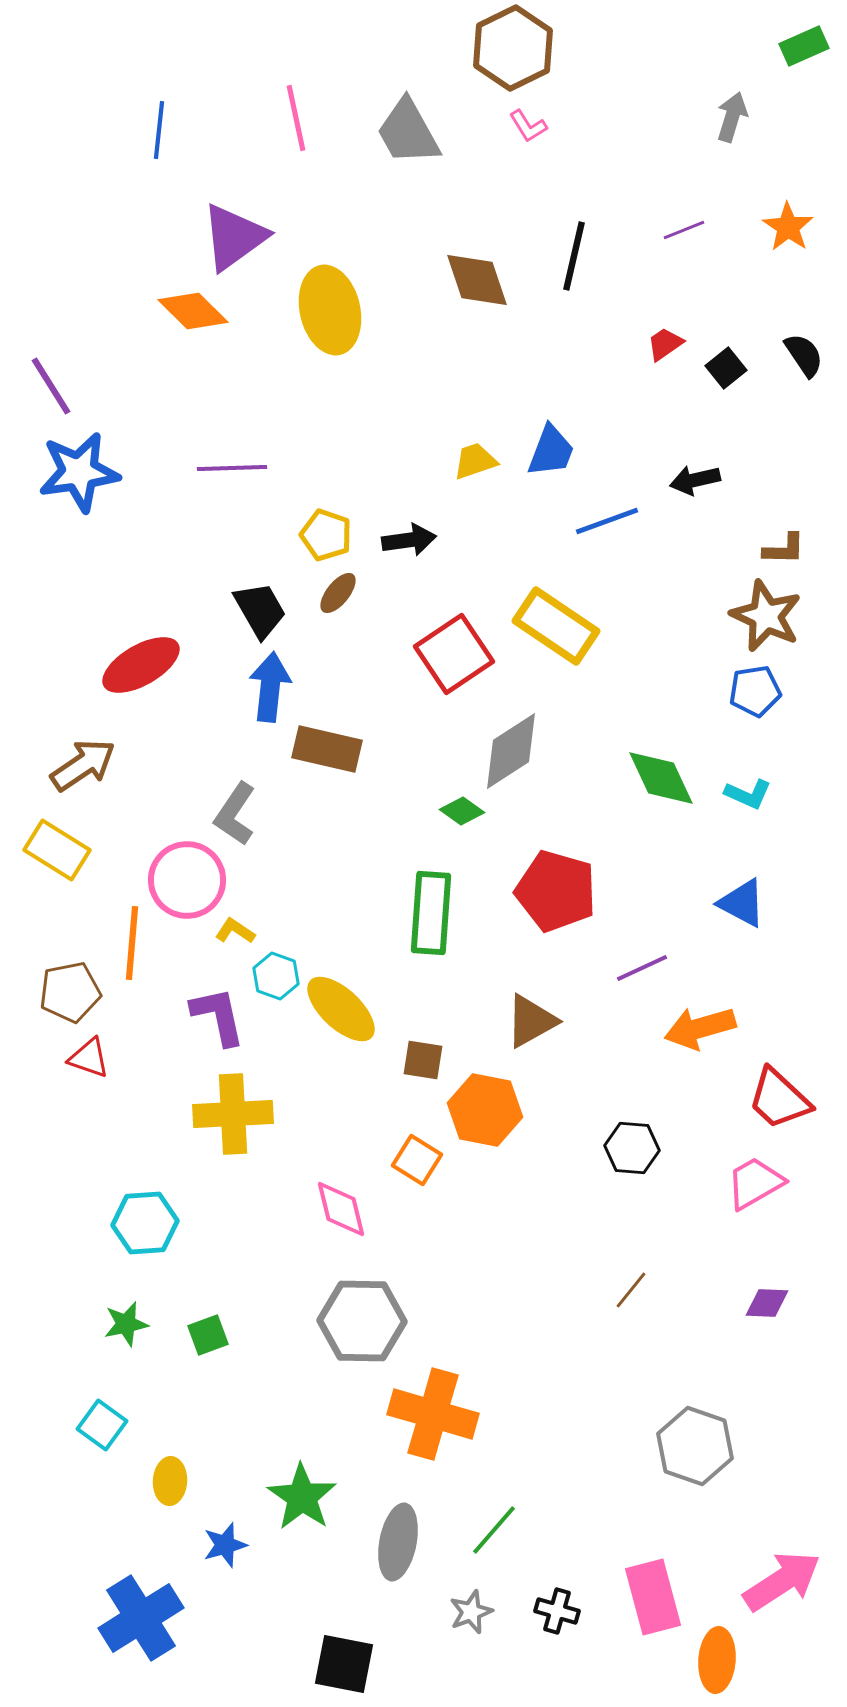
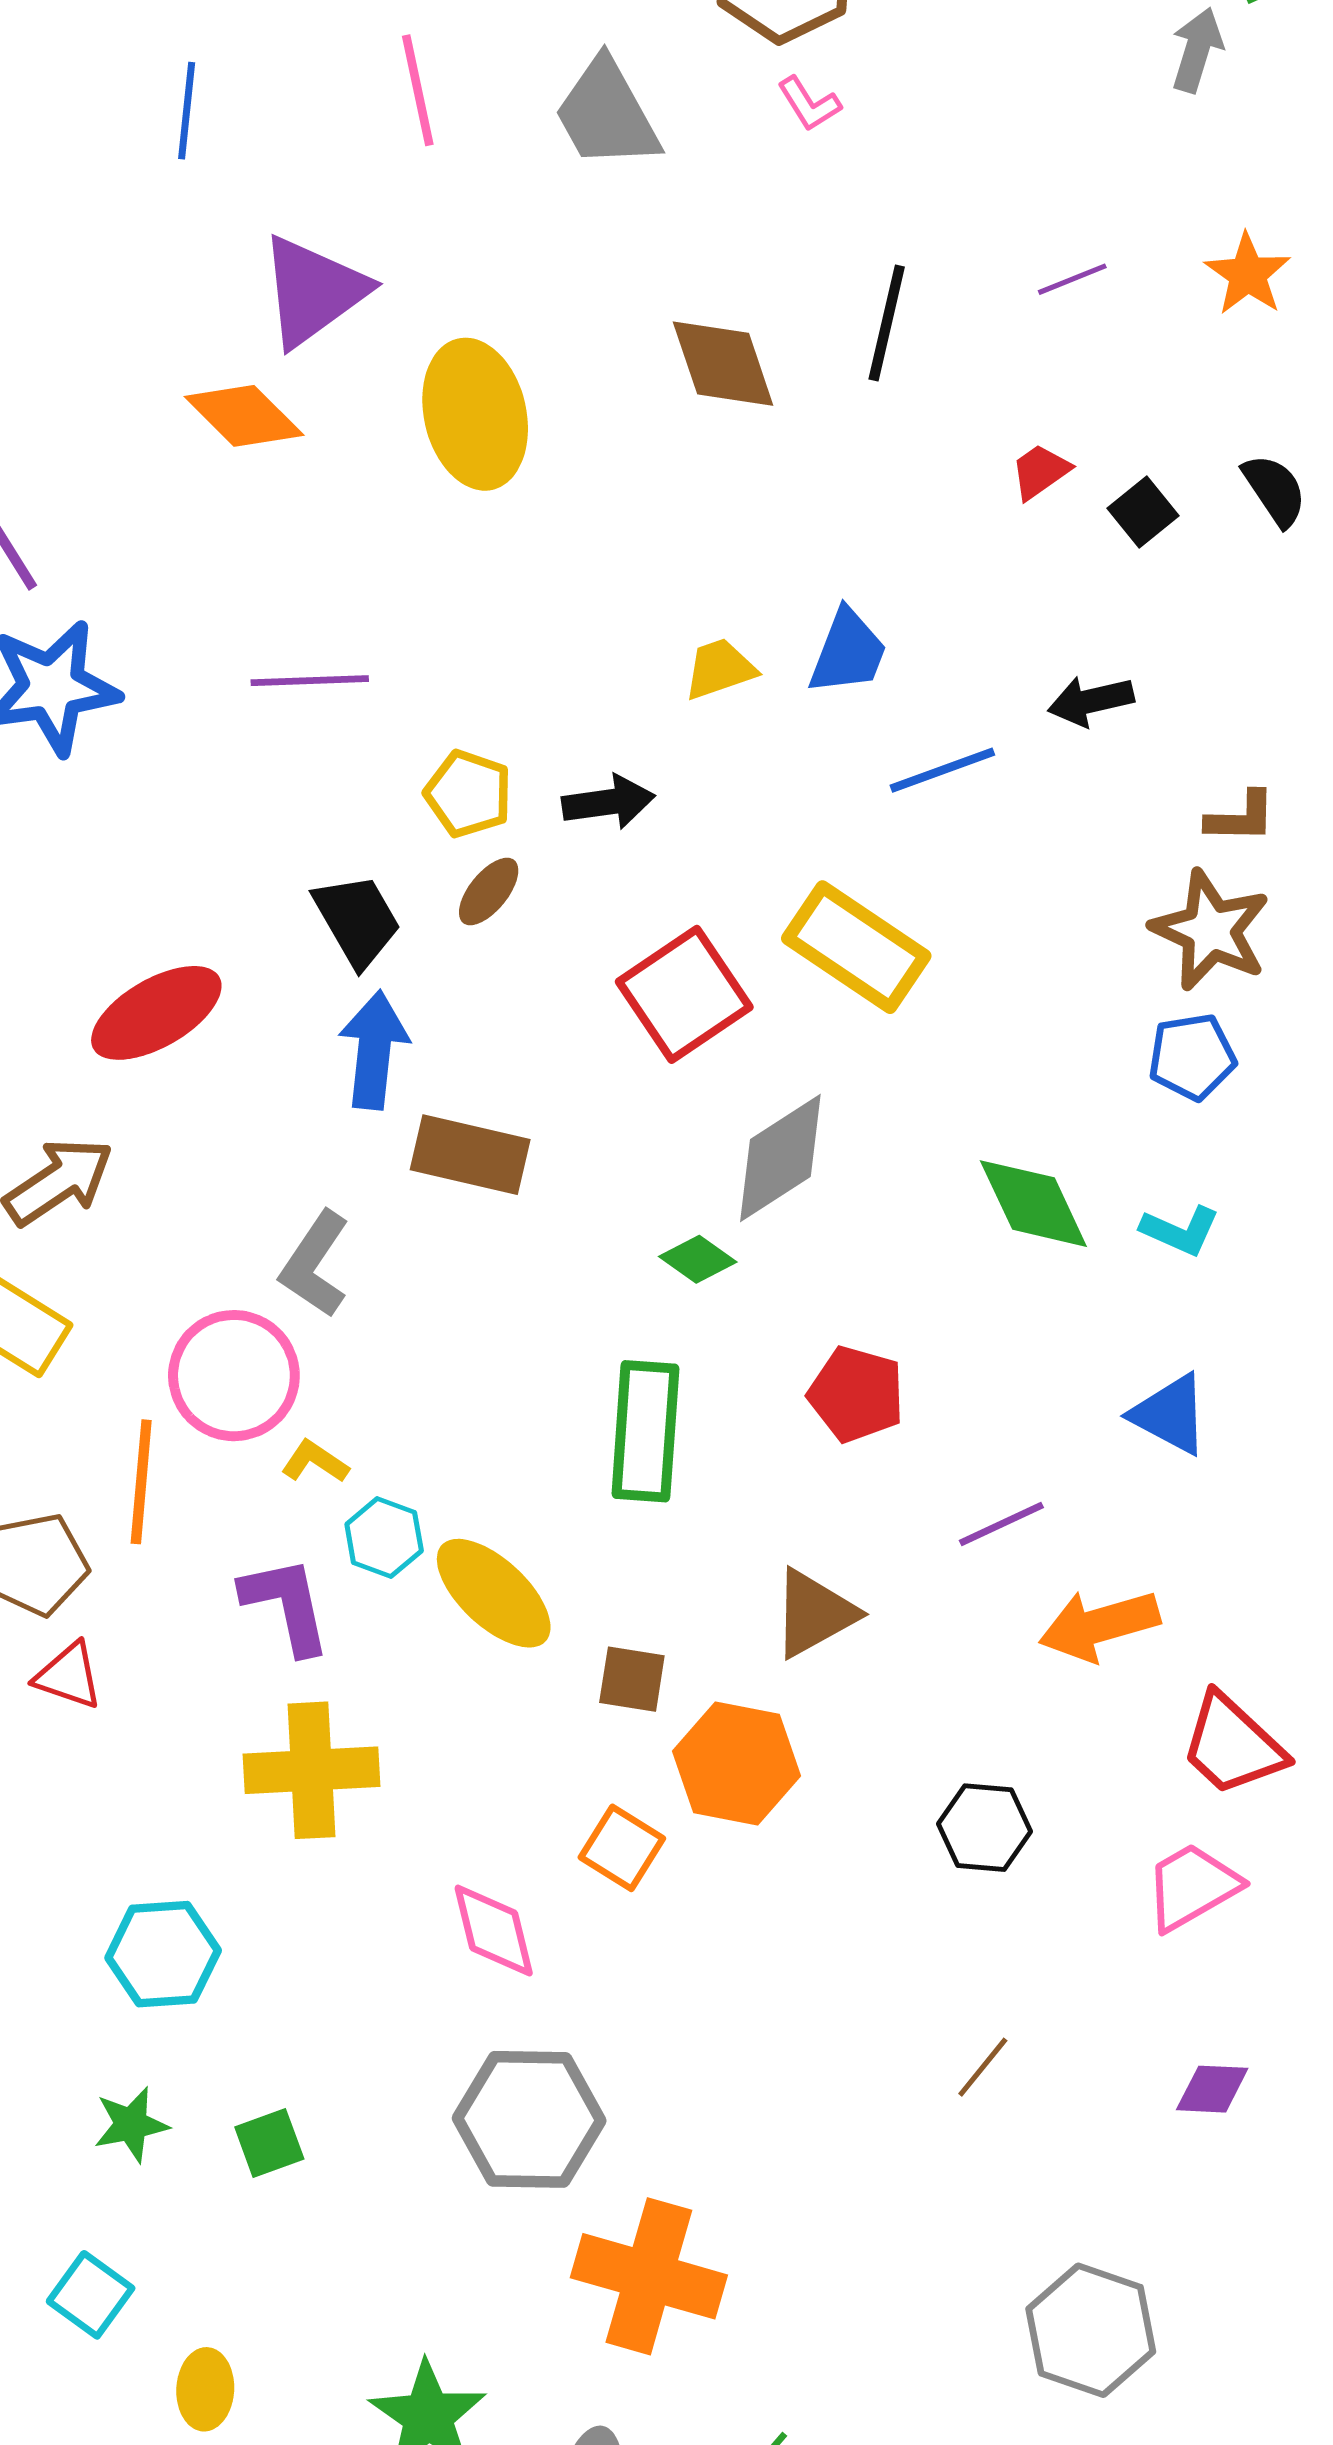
gray arrow: (732, 117) -> (1197, 50), moved
red pentagon: (556, 891) -> (856, 1394), size x0.7

